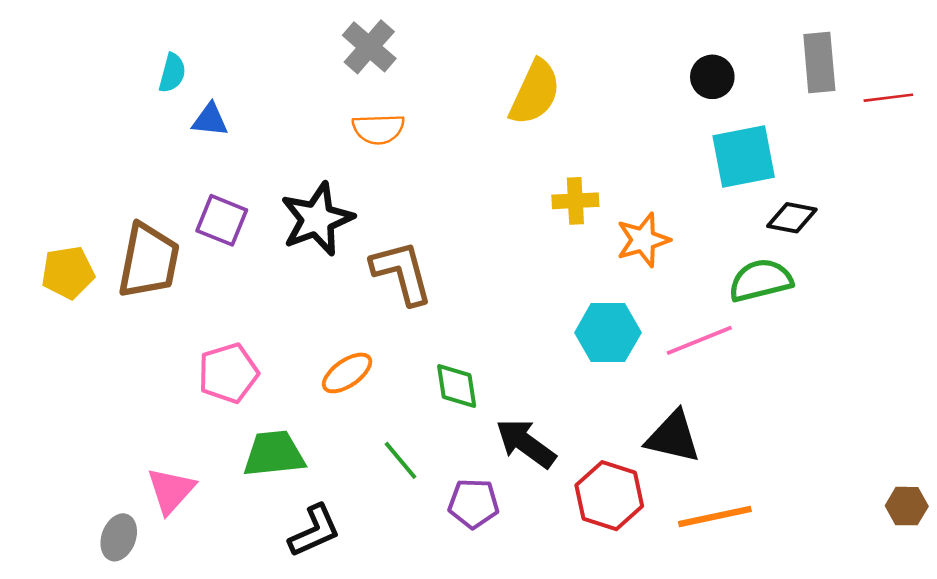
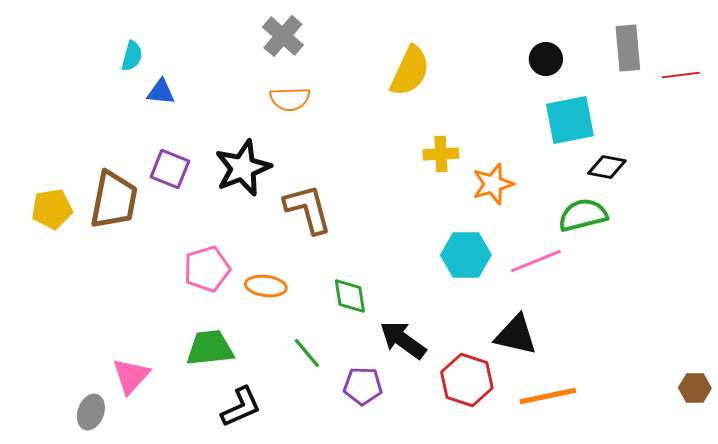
pink pentagon: (228, 373) -> (207, 269), moved
orange ellipse: (347, 373) -> (266, 286), turned 42

